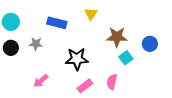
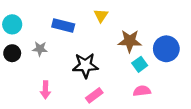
blue circle: (150, 44) -> (166, 49), size x1.5
pink arrow: (41, 81) -> (45, 90), turned -49
pink semicircle: (112, 82) -> (142, 91), moved, turned 70

